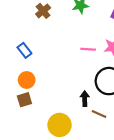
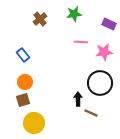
pink line: (88, 49) -> (81, 42), moved
yellow circle: (60, 125) -> (34, 123), moved

